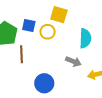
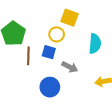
blue square: (29, 25) -> (49, 52), moved
gray arrow: (73, 61) -> (70, 67), moved

